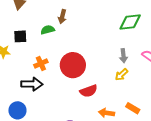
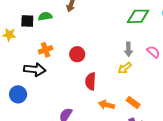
green semicircle: (48, 30) -> (45, 16), moved
red circle: (73, 65) -> (77, 54), size x0.6
red semicircle: (89, 91) -> (91, 81), turned 108

